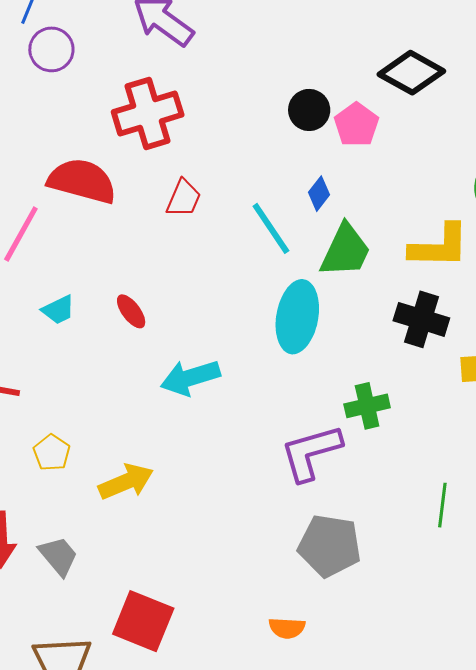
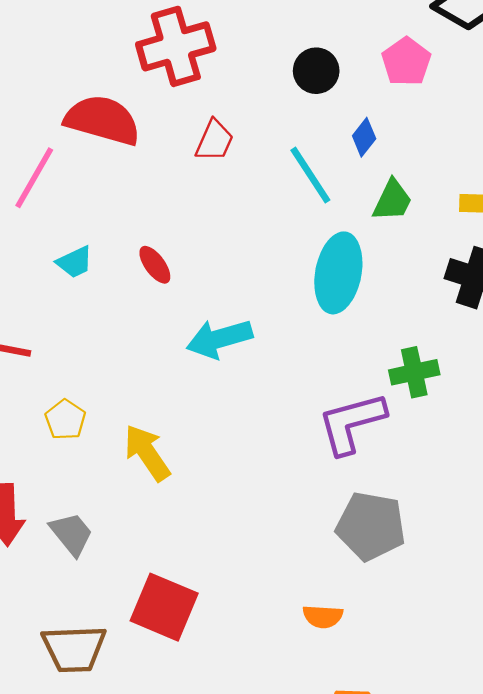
black circle: (309, 110) -> (316, 71), moved
green trapezoid: (345, 250) -> (392, 200), size x0.7
yellow arrow: (126, 482) -> (147, 453), turned -102

